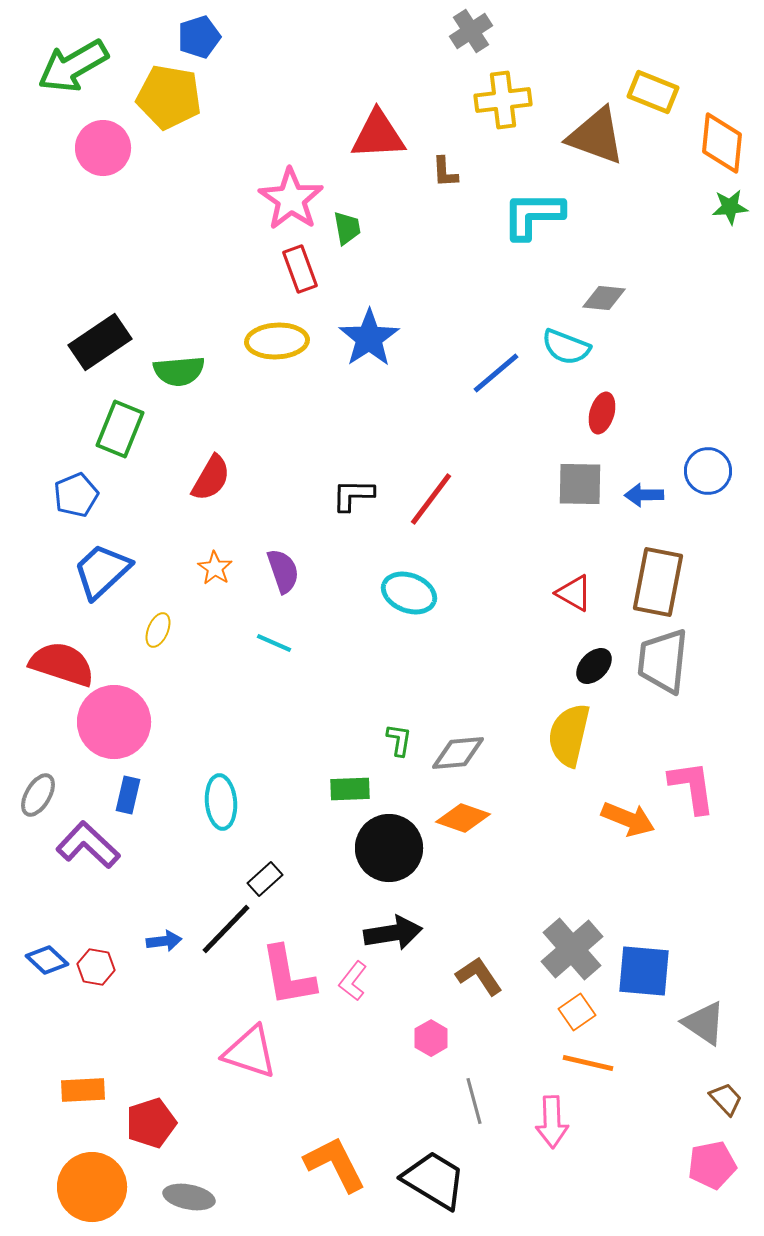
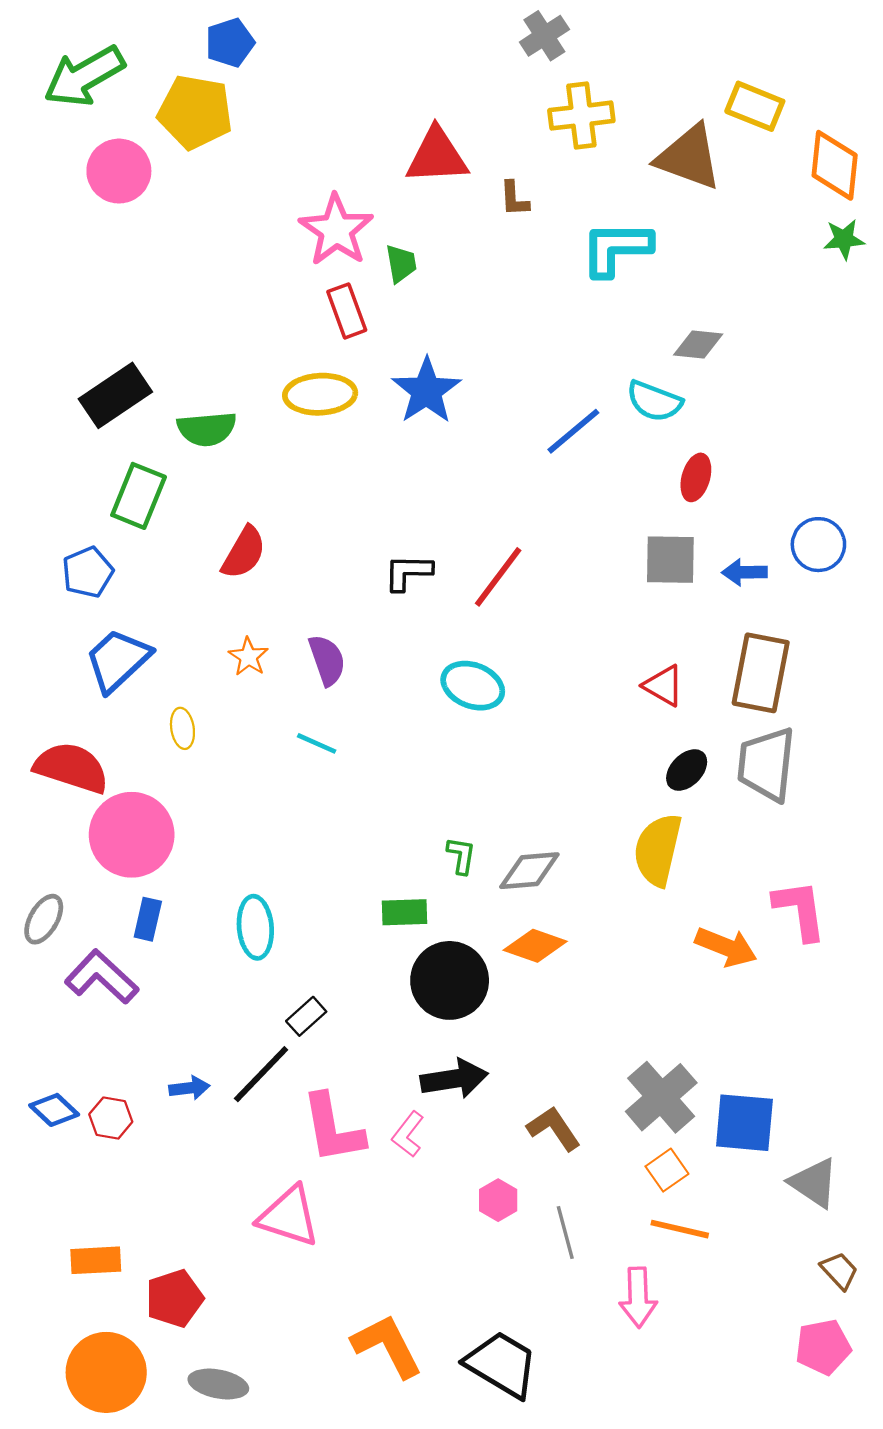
yellow ellipse: (158, 630) -> (182, 728), turned -32
gray line: (474, 1101) -> (565, 1233), moved

